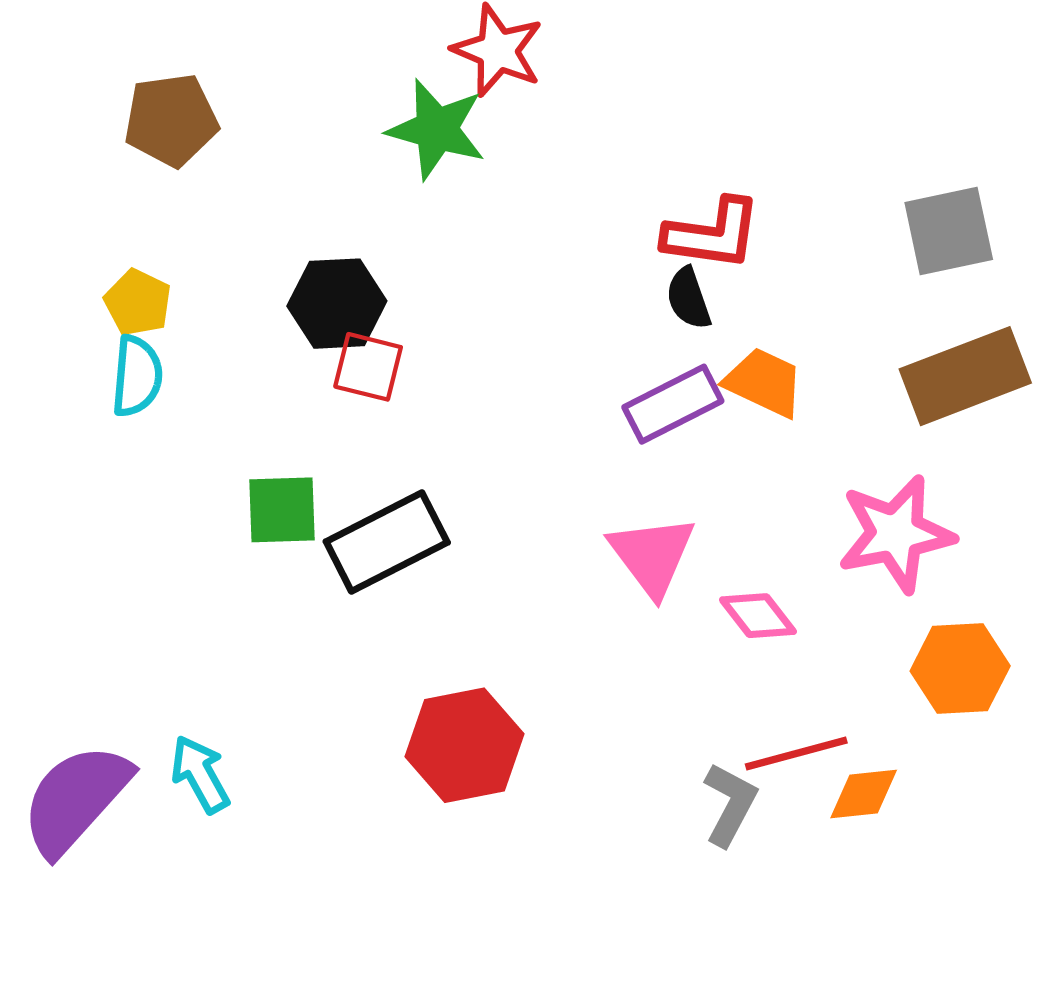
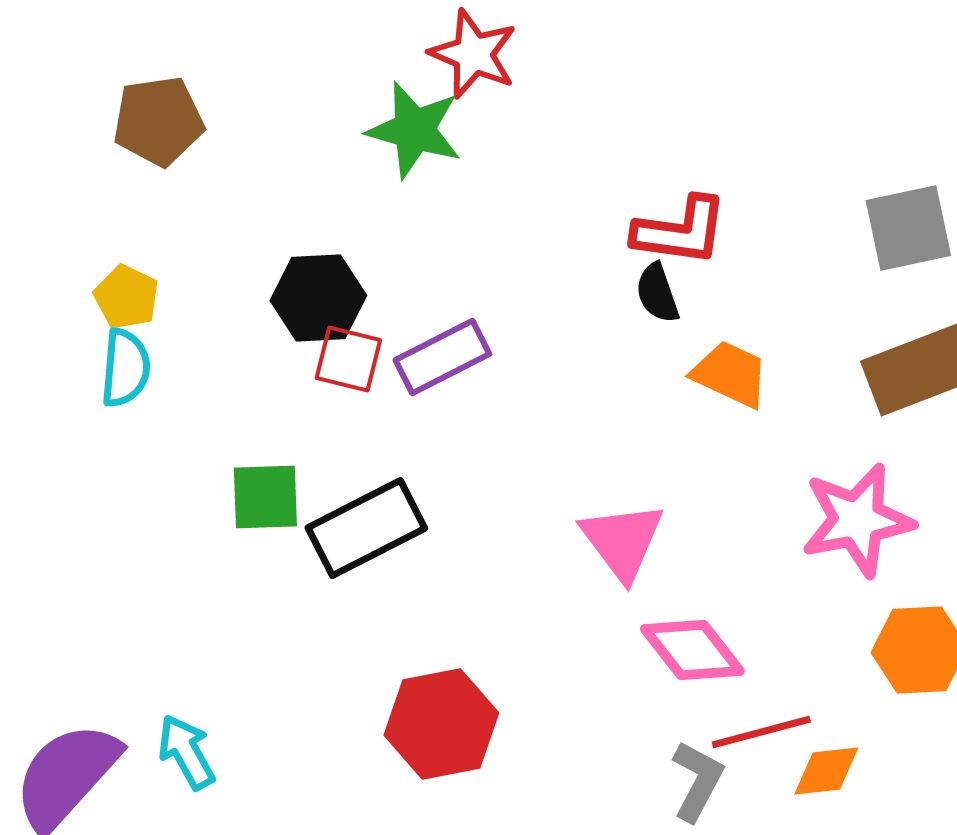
purple rectangle: (673, 404) -> (442, 357), moved
pink diamond: (758, 616) -> (692, 650), moved, size x1.4

